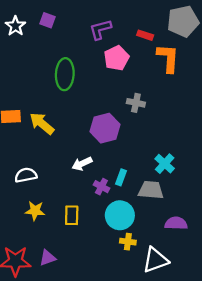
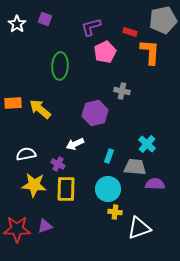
purple cross: (101, 187) -> (58, 164), moved
yellow star: (35, 211) -> (34, 185), size x1.4
yellow rectangle: (72, 215) -> (66, 189), size x1.4
purple semicircle: (176, 223) -> (155, 184), moved

